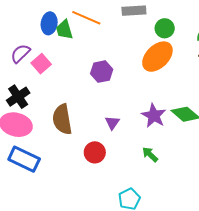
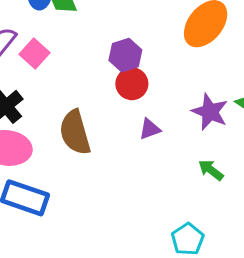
purple triangle: (112, 123) -> (150, 129), turned 42
red circle: (95, 152) -> (132, 84), moved

